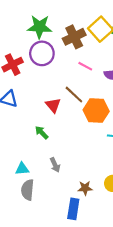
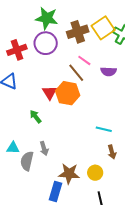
brown line: (74, 95) -> (76, 73), moved
orange hexagon: (96, 111) -> (68, 93), moved
brown star: (85, 188) -> (69, 174), size x1.5
gray semicircle: (27, 190) -> (27, 161), moved

